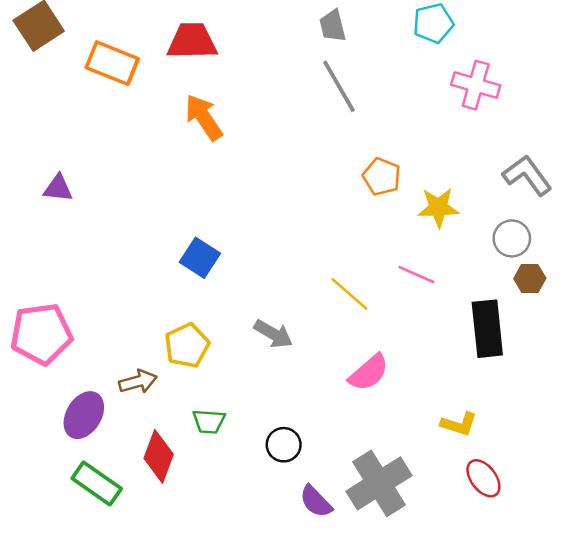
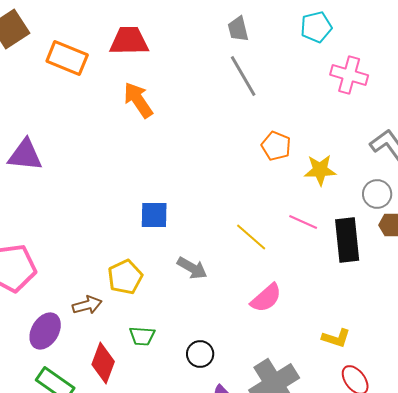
purple triangle: (58, 188) -> (25, 155), size x1.5
blue square: (200, 258) -> (154, 215), moved, turned -32
black rectangle: (487, 329) -> (347, 240), moved

